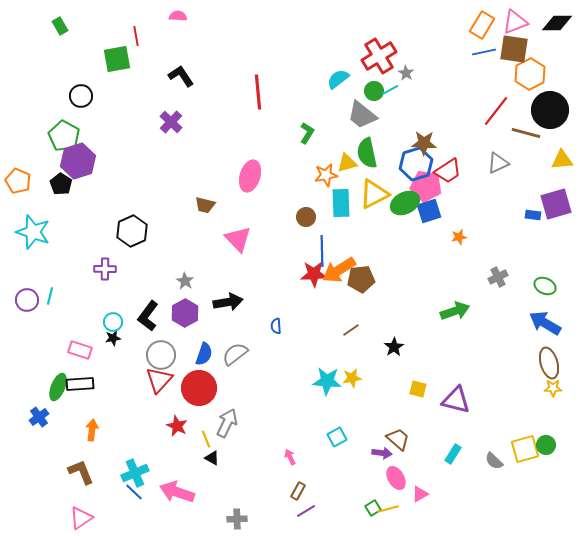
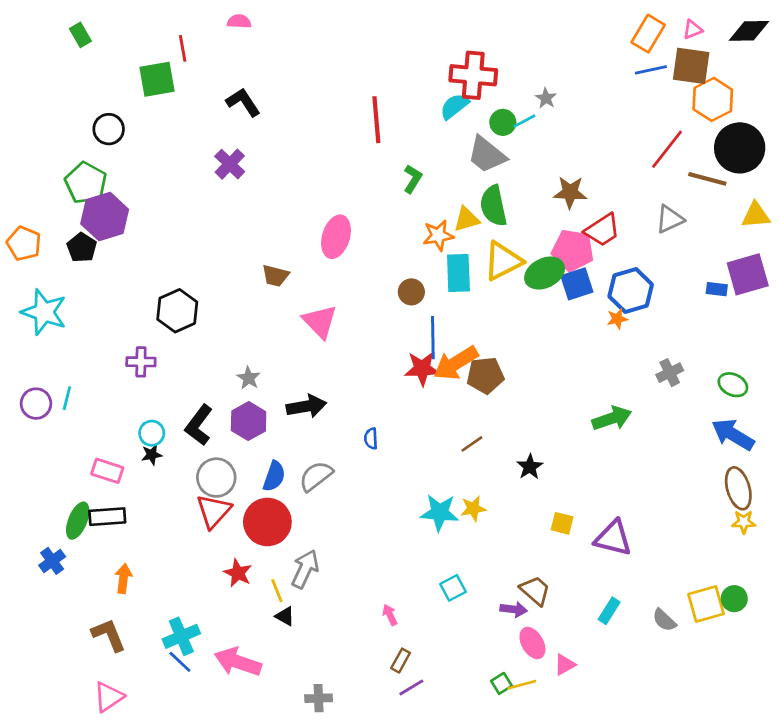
pink triangle: (515, 22) -> (693, 30), size x0.6
red cross: (379, 56) -> (473, 75), moved, turned 36
red line: (258, 92) -> (376, 120), moved
blue hexagon: (416, 164) -> (631, 291), moved

